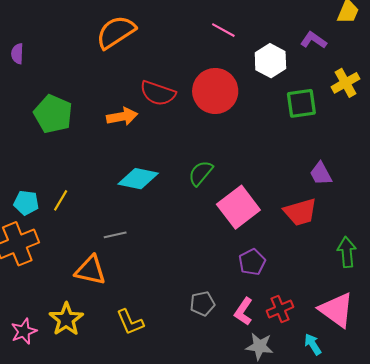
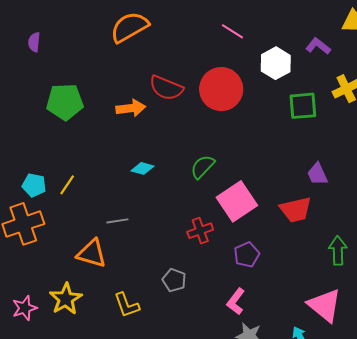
green pentagon: (53, 114) -> (65, 102), turned -30
cyan diamond: (138, 179) -> (143, 168), size x0.6
gray pentagon: (202, 304) -> (174, 280), moved, turned 30
red cross: (280, 309) -> (200, 231), moved

